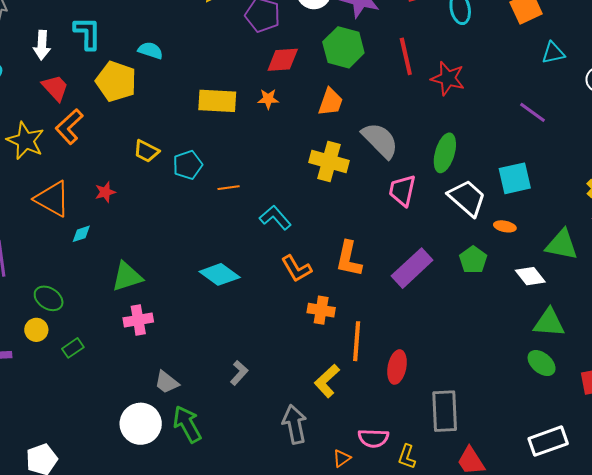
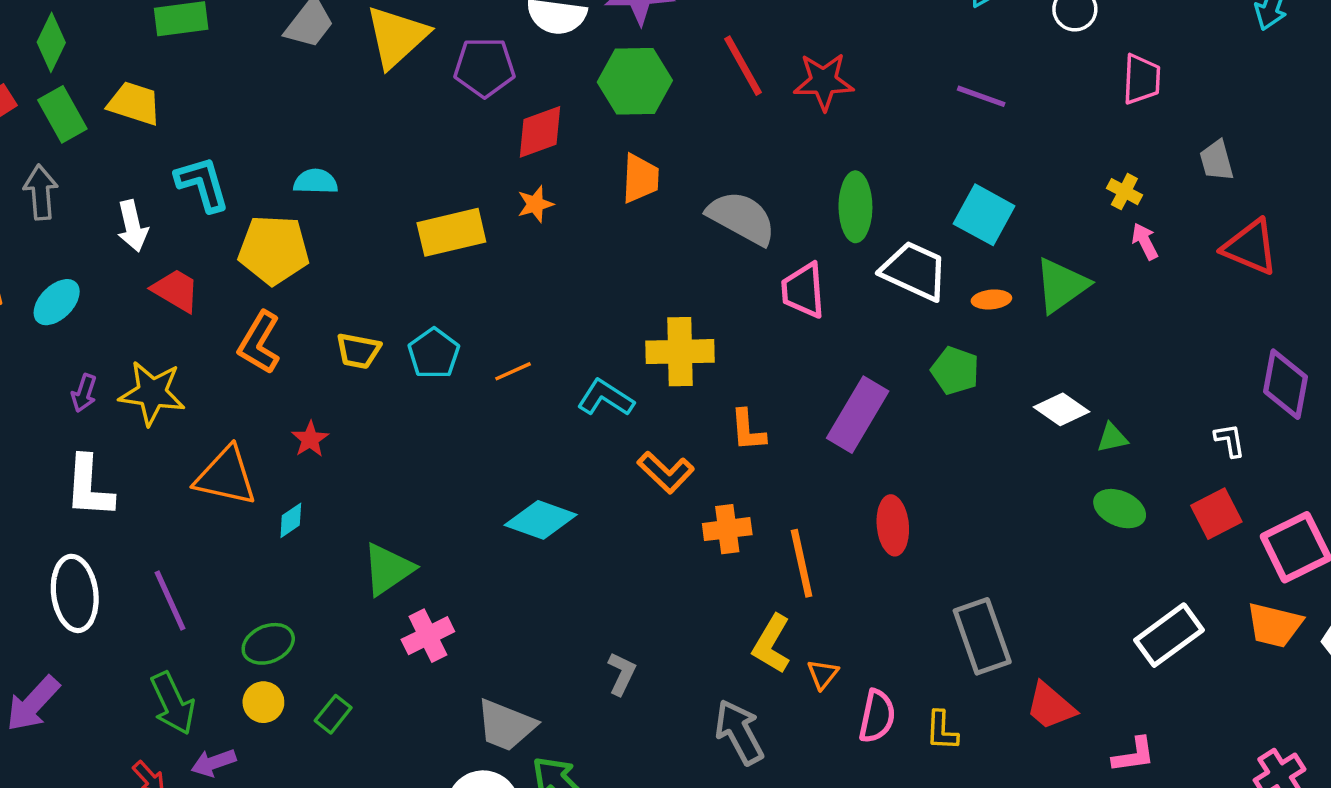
orange L-shape: (69, 126) -> (259, 343), moved
yellow cross: (329, 161) -> (680, 352), moved
cyan square: (515, 178) -> (984, 215), turned -32
green triangle: (562, 245) -> (1061, 285), moved, turned -30
orange L-shape: (349, 259) -> (748, 430), size x0.7
white diamond: (530, 276) -> (1061, 409), moved
green ellipse: (49, 298) -> (268, 644), turned -40
green triangle: (549, 323) -> (1112, 438), size x0.6
red ellipse: (397, 367) -> (893, 525), moved
gray trapezoid: (167, 382) -> (506, 725), size x1.4
pink semicircle: (373, 438) -> (877, 716), turned -64
orange triangle: (342, 458) -> (823, 674), moved

